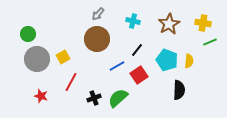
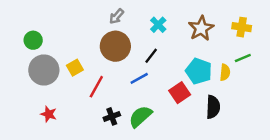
cyan cross: (133, 21) -> (158, 25), turned 32
green line: (210, 42) -> (243, 58), moved
black line: (137, 50) -> (151, 56), moved
red square: (139, 75) -> (180, 93), moved
red line: (71, 82) -> (96, 87), moved

